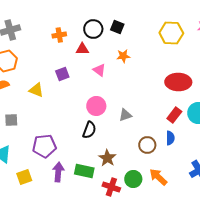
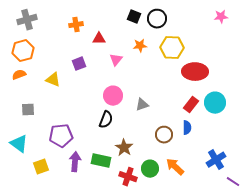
black circle: (93, 29) -> (157, 19), moved
yellow hexagon: (171, 33) -> (172, 48), moved
pink triangle: (99, 70) -> (116, 60), turned 32

